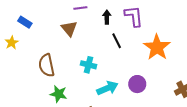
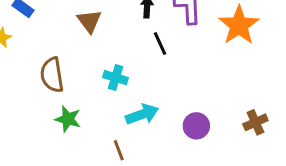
orange star: (157, 47) -> (239, 25), moved
purple circle: (137, 84) -> (196, 126), moved

